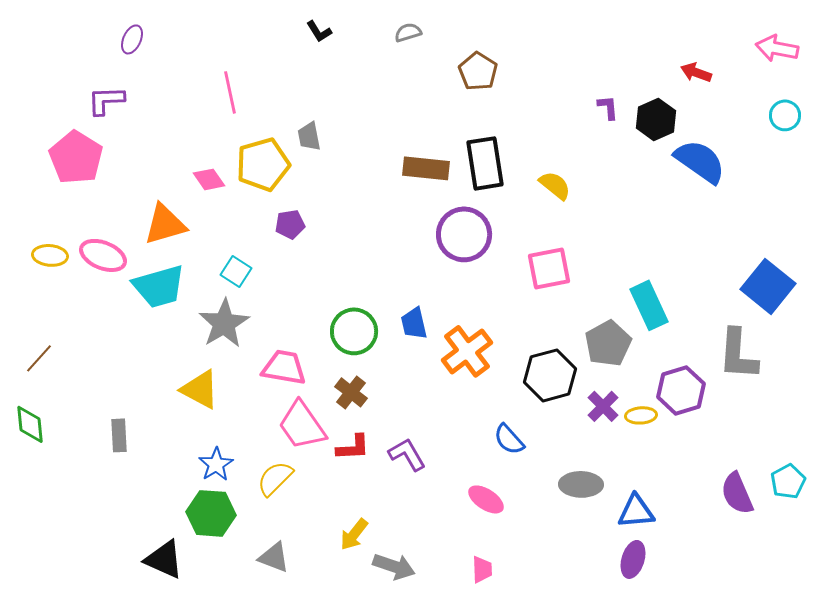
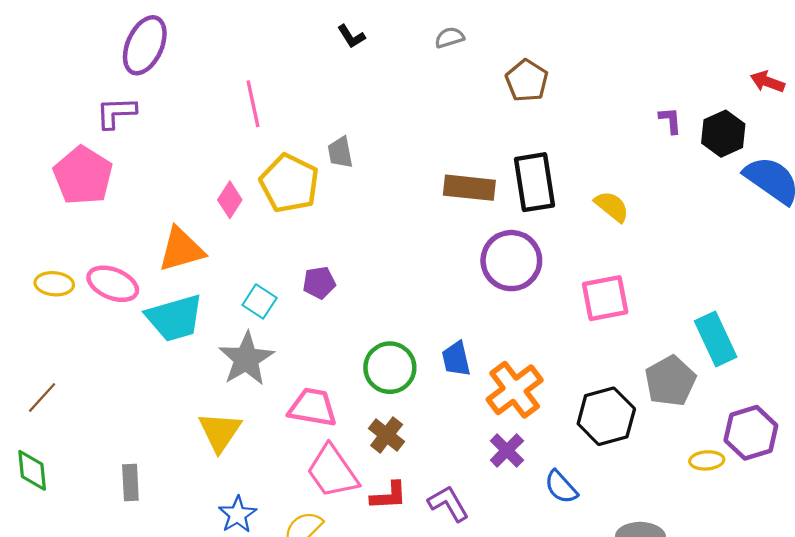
purple ellipse: (132, 39) -> (145, 45), size x1.8
yellow pentagon: (263, 164) -> (289, 183), turned -30
pink diamond: (209, 179) -> (230, 200), turned 68
purple pentagon: (290, 224) -> (319, 283), moved
yellow triangle: (200, 389) -> (220, 432), turned 36
purple cross: (603, 406) -> (507, 450), moved

